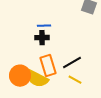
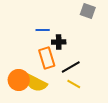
black cross: (42, 38) -> (59, 42), moved
orange rectangle: (48, 66) -> (47, 58), moved

